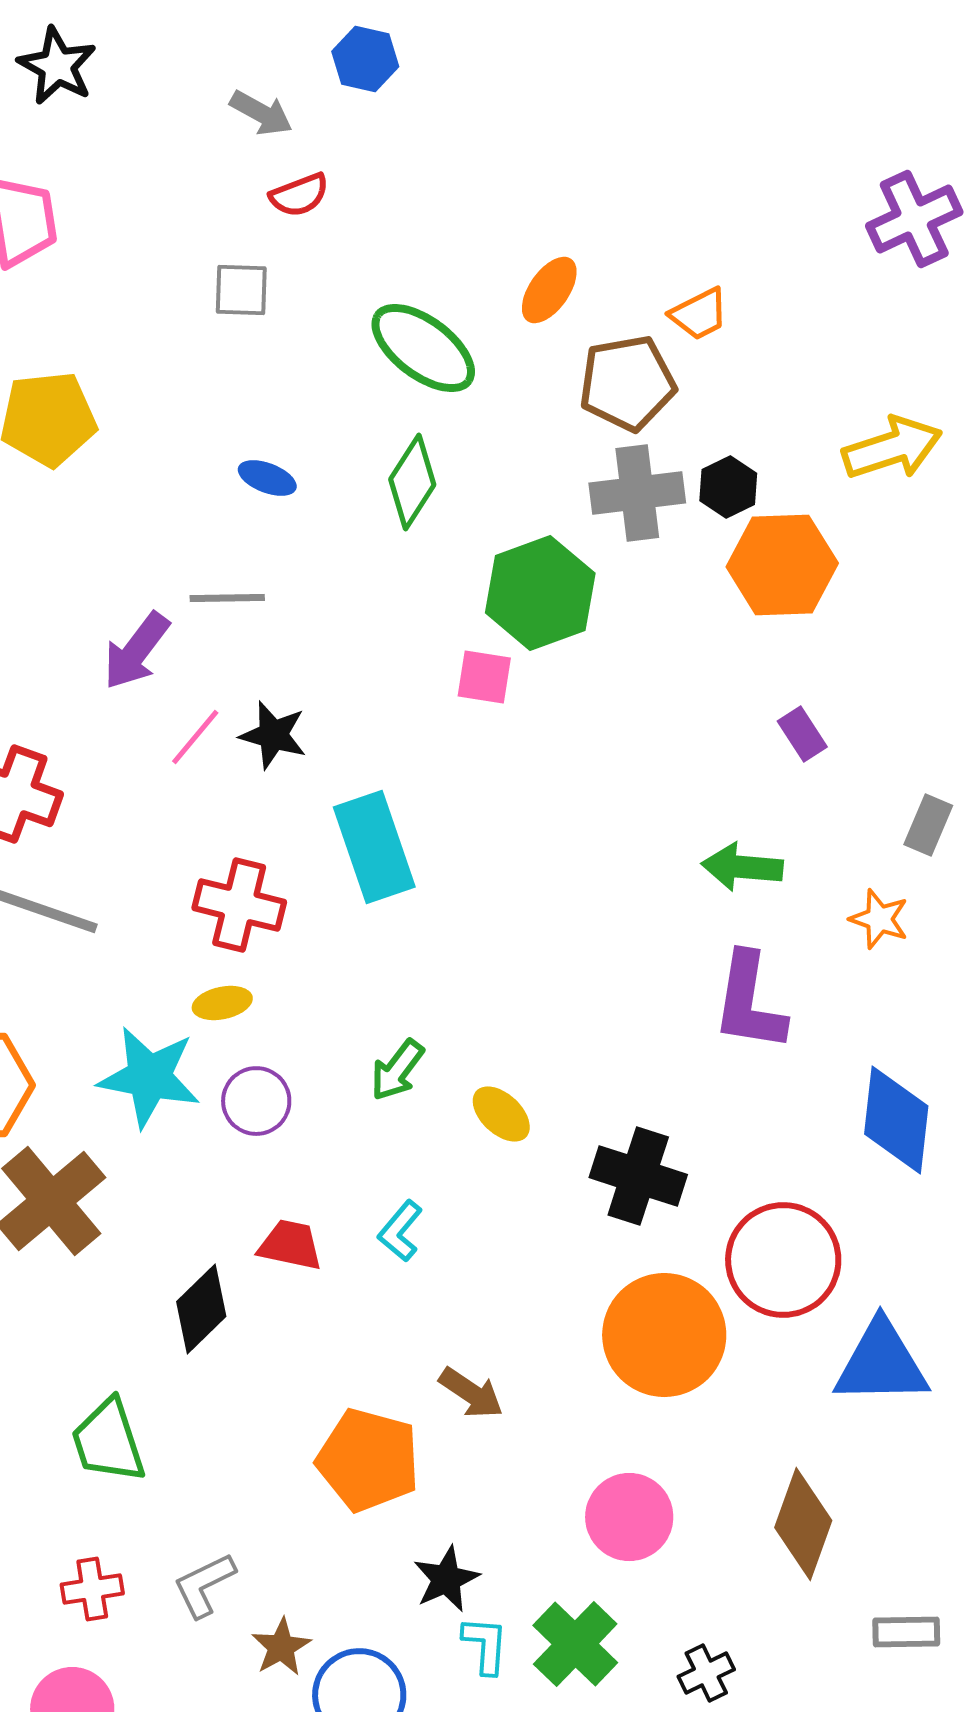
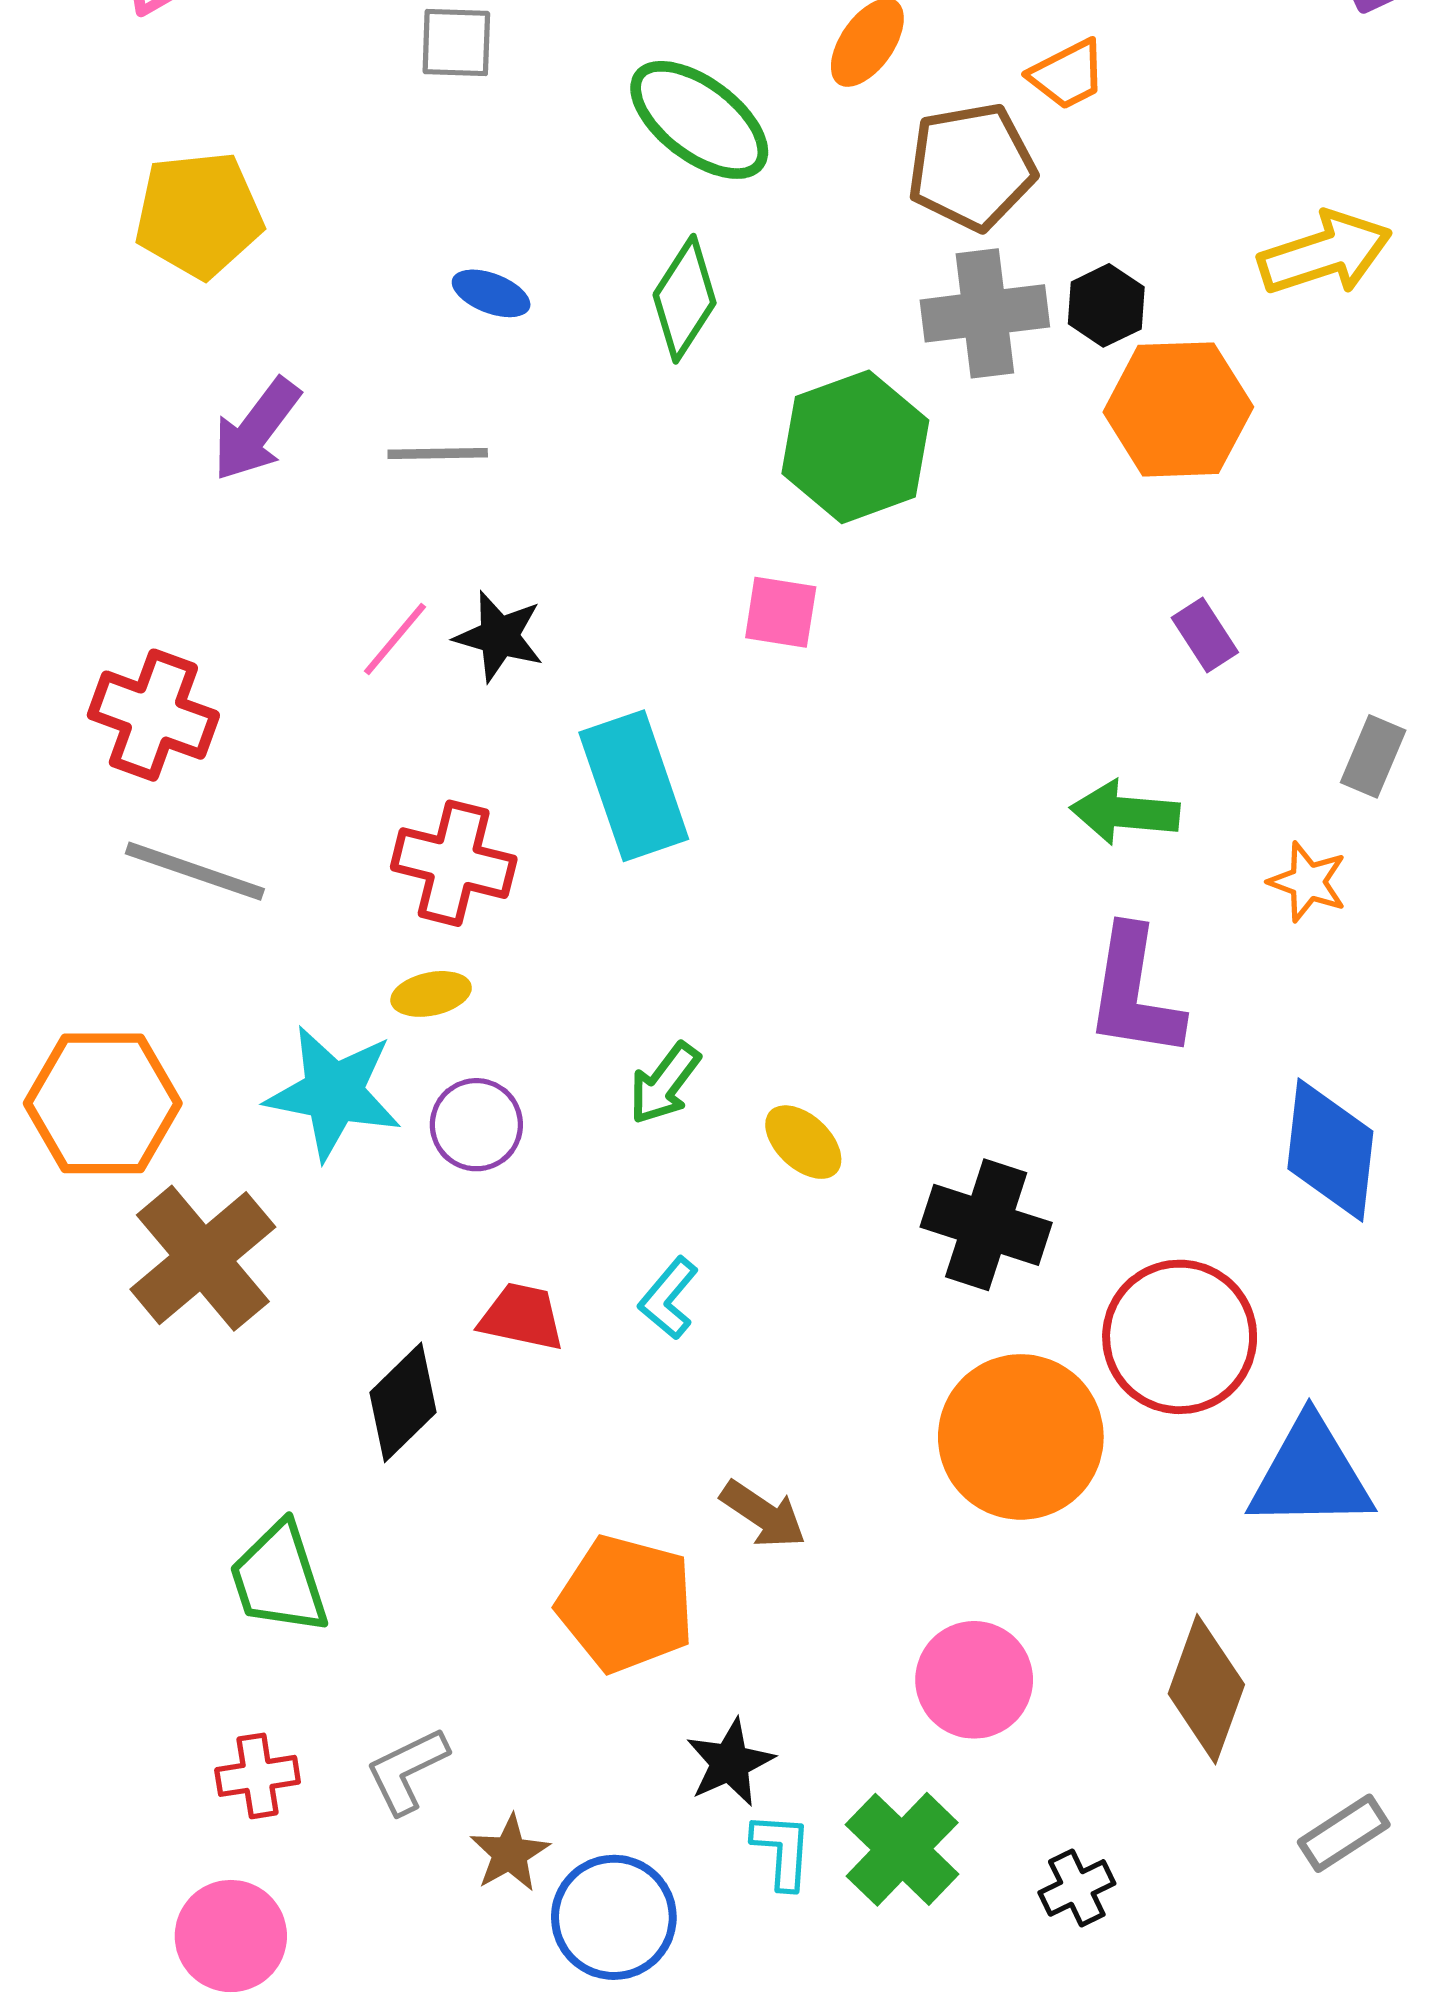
purple arrow: (136, 651) -> (256, 429), moved
pink square: (484, 677) -> (781, 612), moved
gray rectangle: (906, 1632) -> (1344, 1833), turned -32

